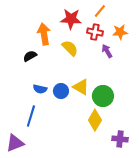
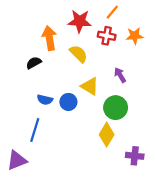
purple arrow: (107, 51) -> (120, 75), moved
yellow triangle: (81, 87) -> (90, 86), moved

